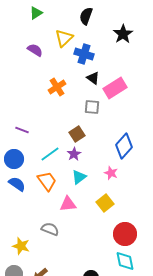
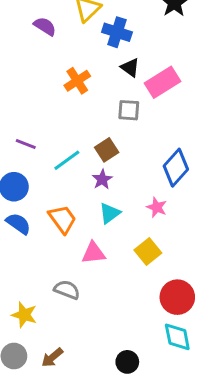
cyan line: (50, 154) -> (67, 160), moved

